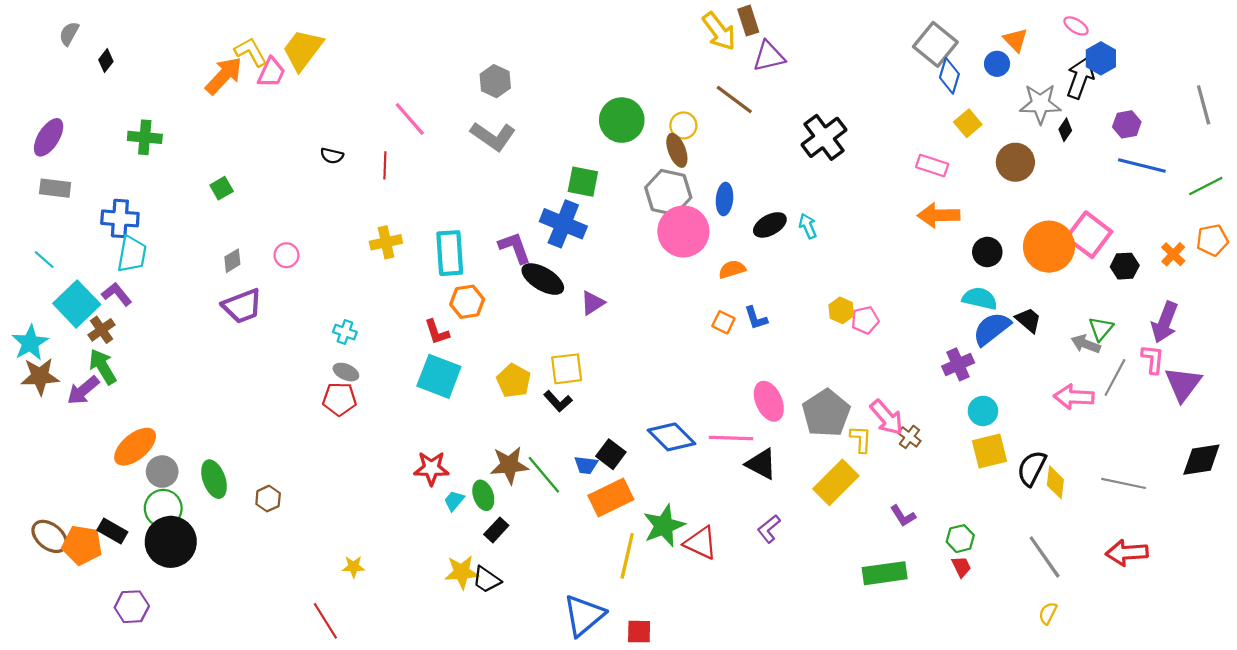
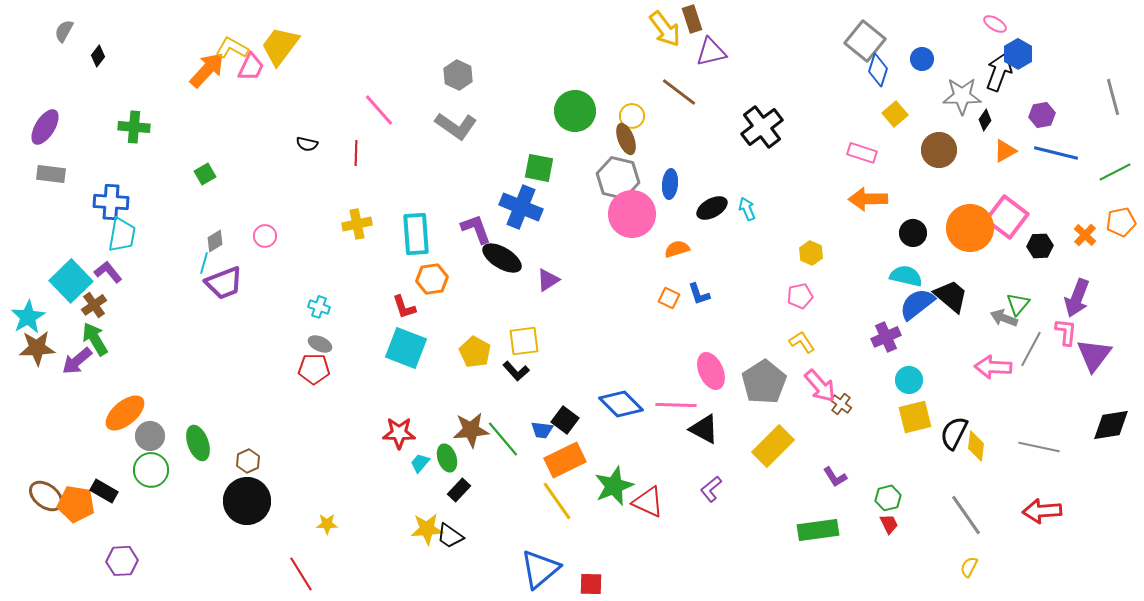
orange triangle: (1015, 40) -> (1005, 151), moved, turned 45
yellow L-shape: (251, 52) -> (232, 48), turned -32
cyan line: (44, 260) -> (204, 263), moved, turned 65
yellow hexagon: (841, 310) -> (811, 253), moved
black trapezoid: (1028, 320) -> (951, 296), size x1.4
yellow L-shape: (861, 439) -> (802, 342), moved, turned -36
black circle: (171, 542) -> (247, 501), moved
yellow line: (627, 556) -> (557, 501), moved, turned -48

